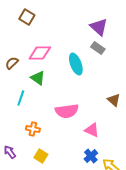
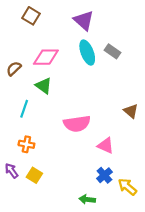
purple triangle: (99, 27) -> (84, 20), moved
cyan ellipse: (76, 64) -> (87, 53), moved
orange cross: (33, 129) -> (26, 144), moved
yellow square: (41, 156) -> (34, 175), moved

